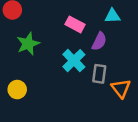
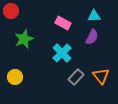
purple semicircle: (99, 41) -> (92, 37), moved
gray rectangle: (99, 74) -> (76, 77), moved, turned 35

